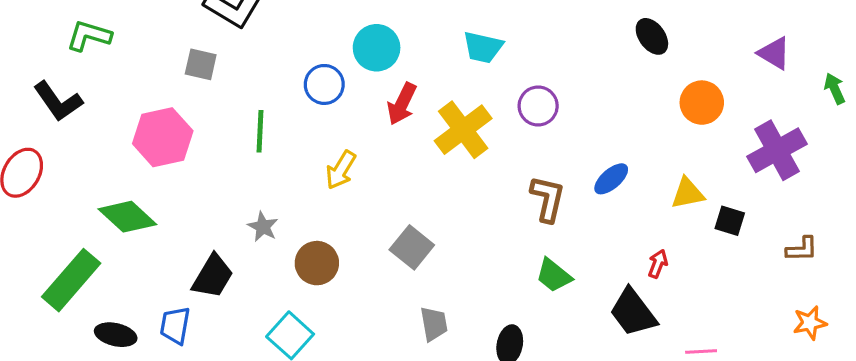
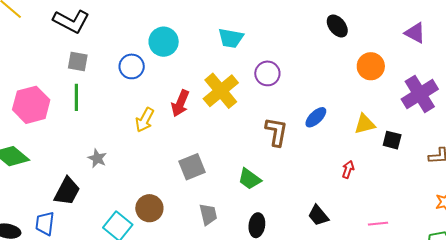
gray square: (201, 64) -> (78, 62), moved
red arrow: (402, 104) -> (180, 103), moved
green line: (260, 131) -> (76, 97), moved
gray square: (412, 247) -> (192, 167), turned 32
brown circle: (317, 263) -> (149, 208), moved
green trapezoid: (554, 275) -> (250, 179), moved
black trapezoid: (633, 312) -> (318, 215), moved, size x0.7

